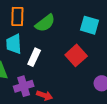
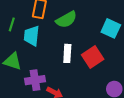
white rectangle: (34, 57) -> (67, 53), moved, turned -30

